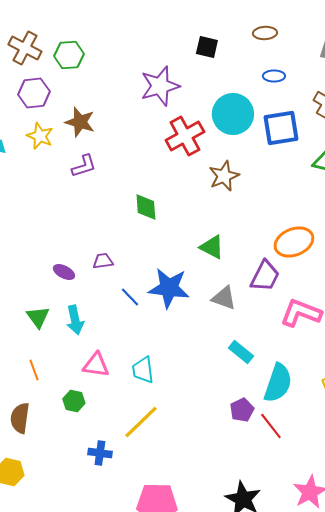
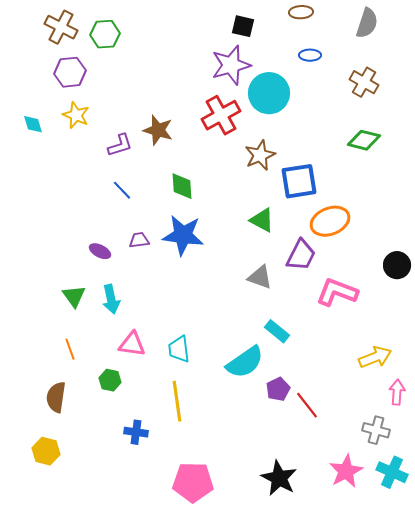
purple star: (160, 86) -> (231, 65), moved
brown star: (80, 122) -> (158, 130), moved
blue square: (281, 128) -> (299, 181), moved
green triangle: (212, 247) -> (262, 220), moved
blue star: (169, 288) -> (183, 235), moved
blue line: (130, 297) -> (122, 190), moved
cyan semicircle: (278, 383) -> (245, 362), moved, turned 36
yellow line: (141, 422) -> (177, 401), turned -54

